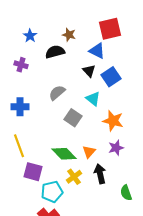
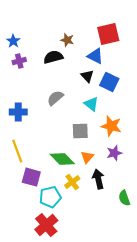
blue star: (30, 36) -> (13, 41), moved
purple cross: (21, 65) -> (19, 61), moved, turned -32
blue square: (111, 77) -> (109, 82), turned -30
gray square: (73, 118) -> (80, 131), moved, turned -36

